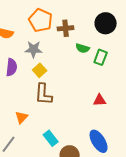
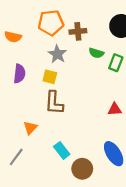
orange pentagon: (41, 20) -> (51, 23), turned -30
gray star: (34, 49) -> (57, 54), moved, turned 30
yellow square: (40, 70) -> (50, 77), turned -32

